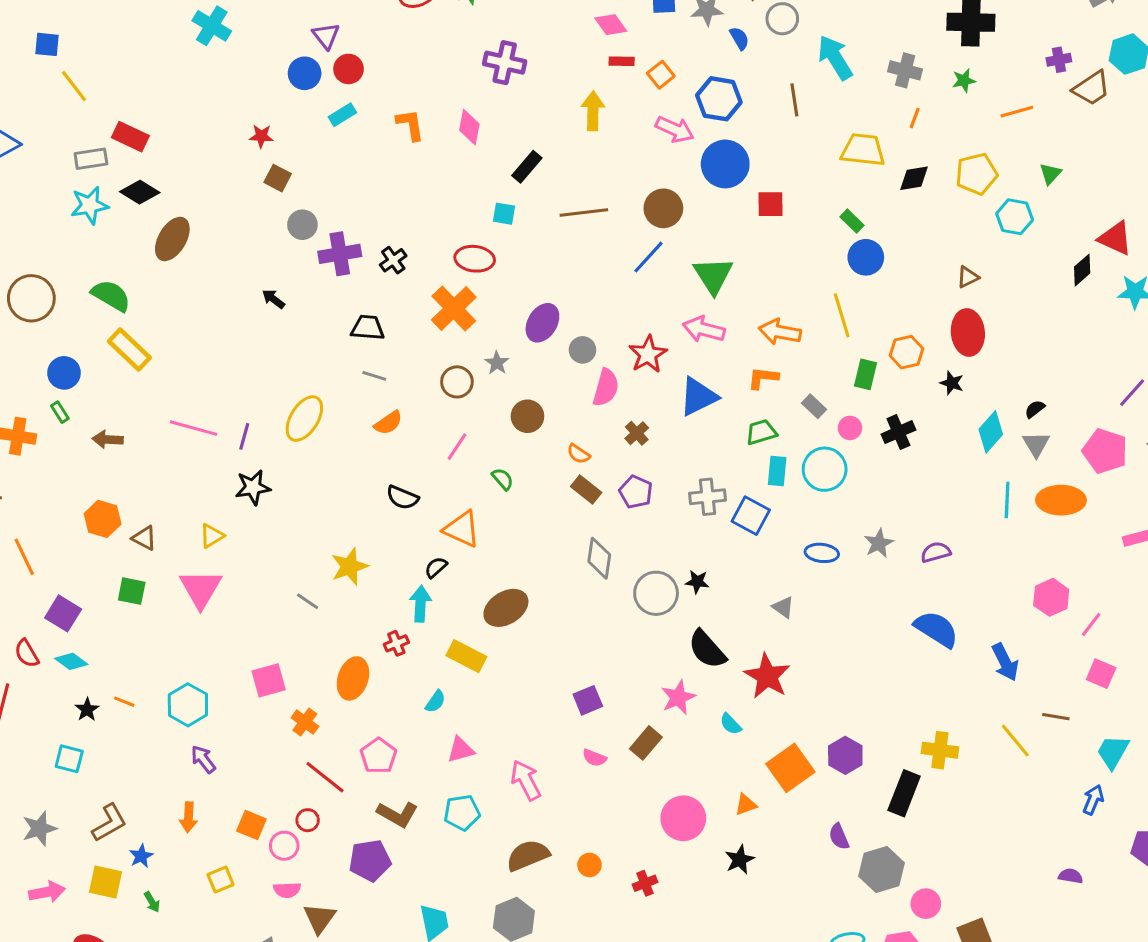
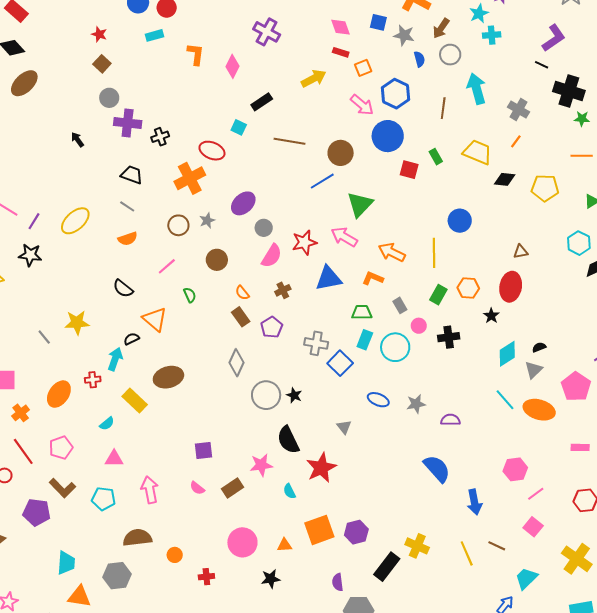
green star: (964, 80) -> (582, 119), moved
yellow arrow: (593, 111) -> (314, 78), turned 45
cyan hexagon: (1015, 217) -> (579, 243), moved
green rectangle: (852, 221) -> (436, 157), moved
cyan line: (1007, 500) -> (505, 400), turned -60

